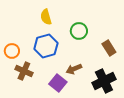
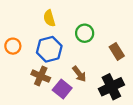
orange circle: (12, 51) -> (13, 46), moved
brown arrow: (74, 69) -> (79, 74), turned -105
brown cross: (24, 71) -> (41, 76), moved

